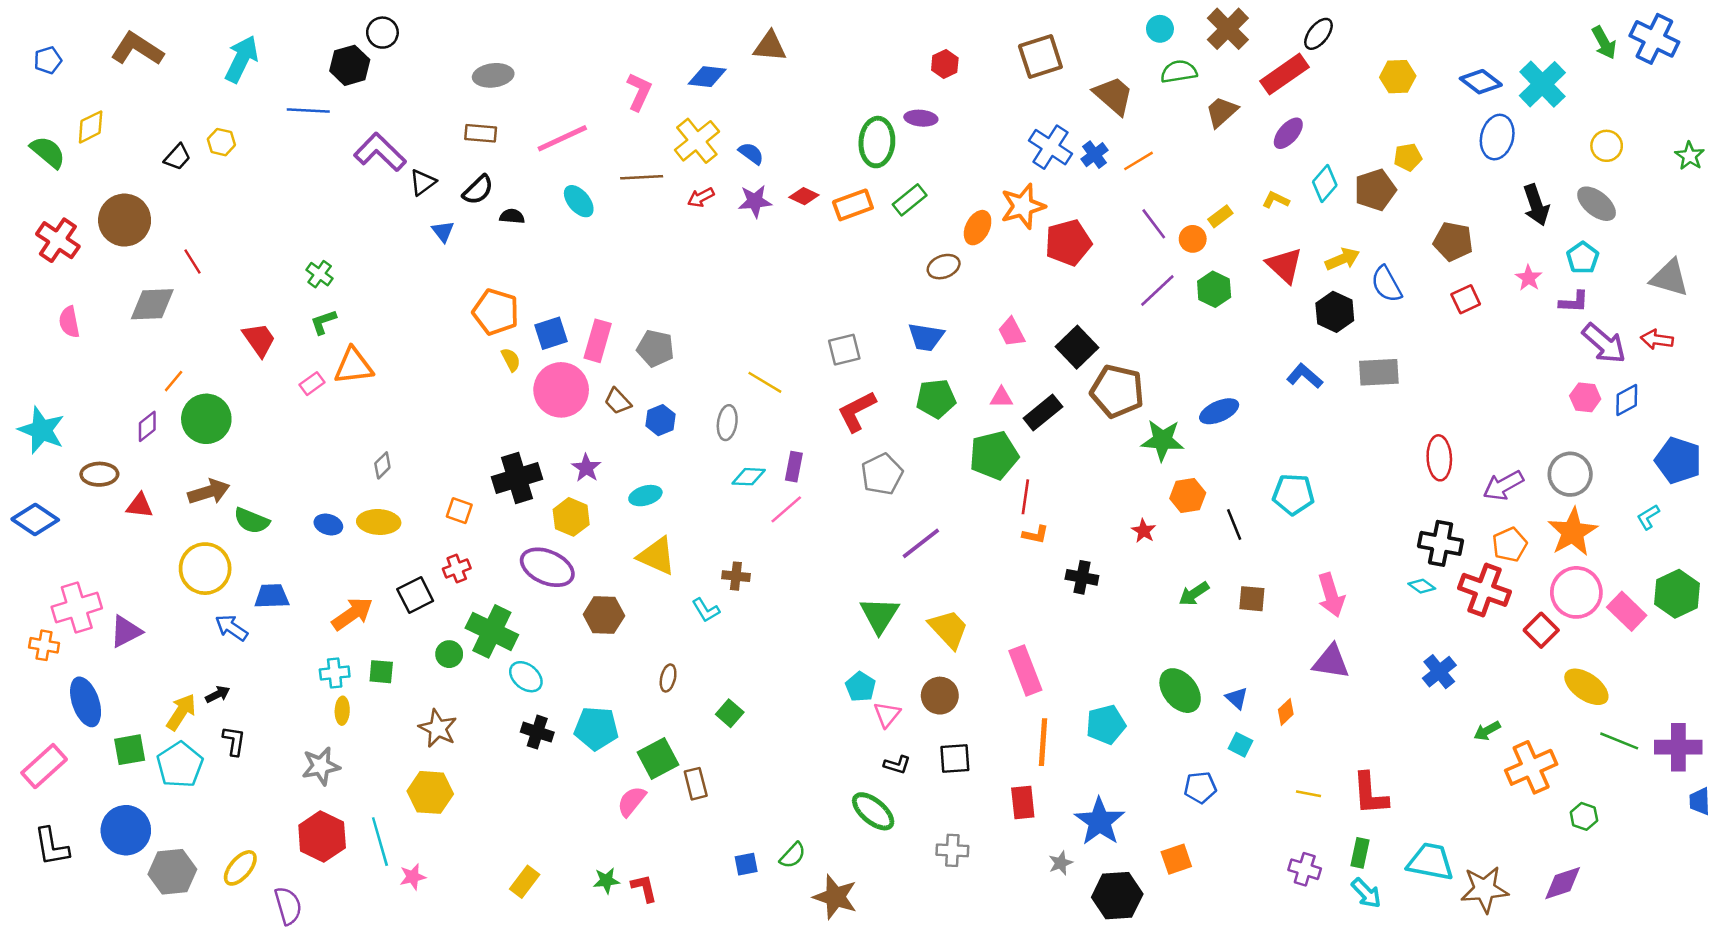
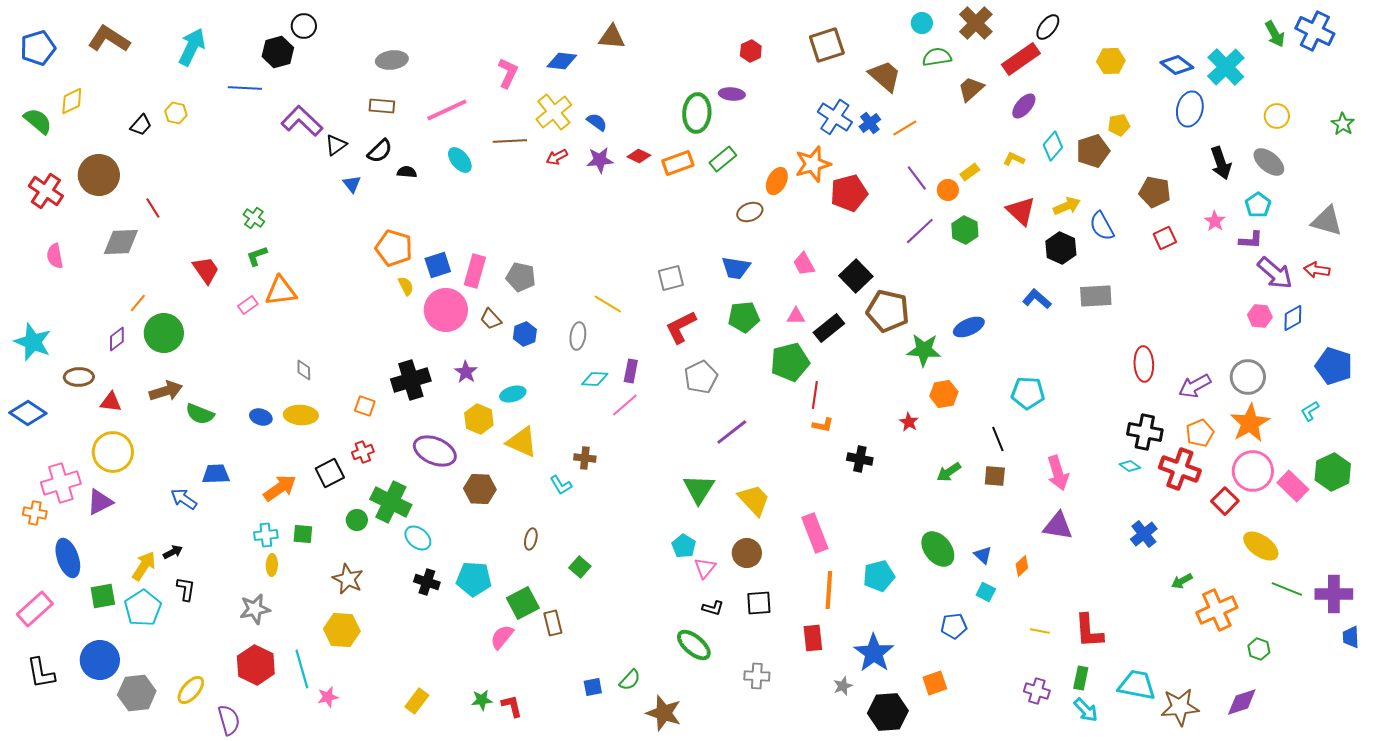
blue pentagon: (48, 60) -> (38, 48), size x1.6
gray diamond: (382, 465) -> (304, 370), turned -45
yellow hexagon: (571, 517) -> (479, 419), moved
black line: (1234, 525) -> (998, 439), moved
yellow circle: (205, 569) -> (113, 452), moved

